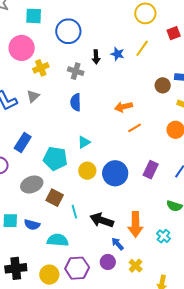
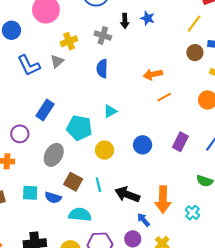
yellow line: (142, 48) -> (194, 24), moved
yellow cross: (41, 68) -> (69, 41), moved
yellow circle: (87, 171) -> (105, 150), moved
blue circle: (115, 173) -> (143, 145), size x0.7
gray ellipse: (32, 184) -> (54, 155), turned -40
brown square: (55, 198) -> (73, 182), moved

